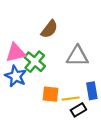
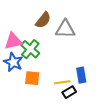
gray triangle: (77, 56) -> (65, 29), moved
orange square: (50, 94) -> (32, 78), moved

